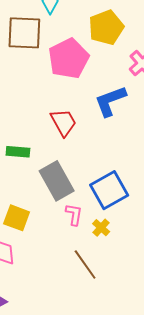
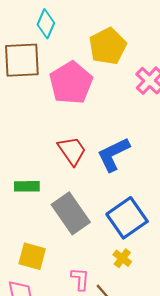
blue L-shape: (110, 101) -> (113, 154), moved
pink L-shape: (74, 214) -> (80, 279), moved

